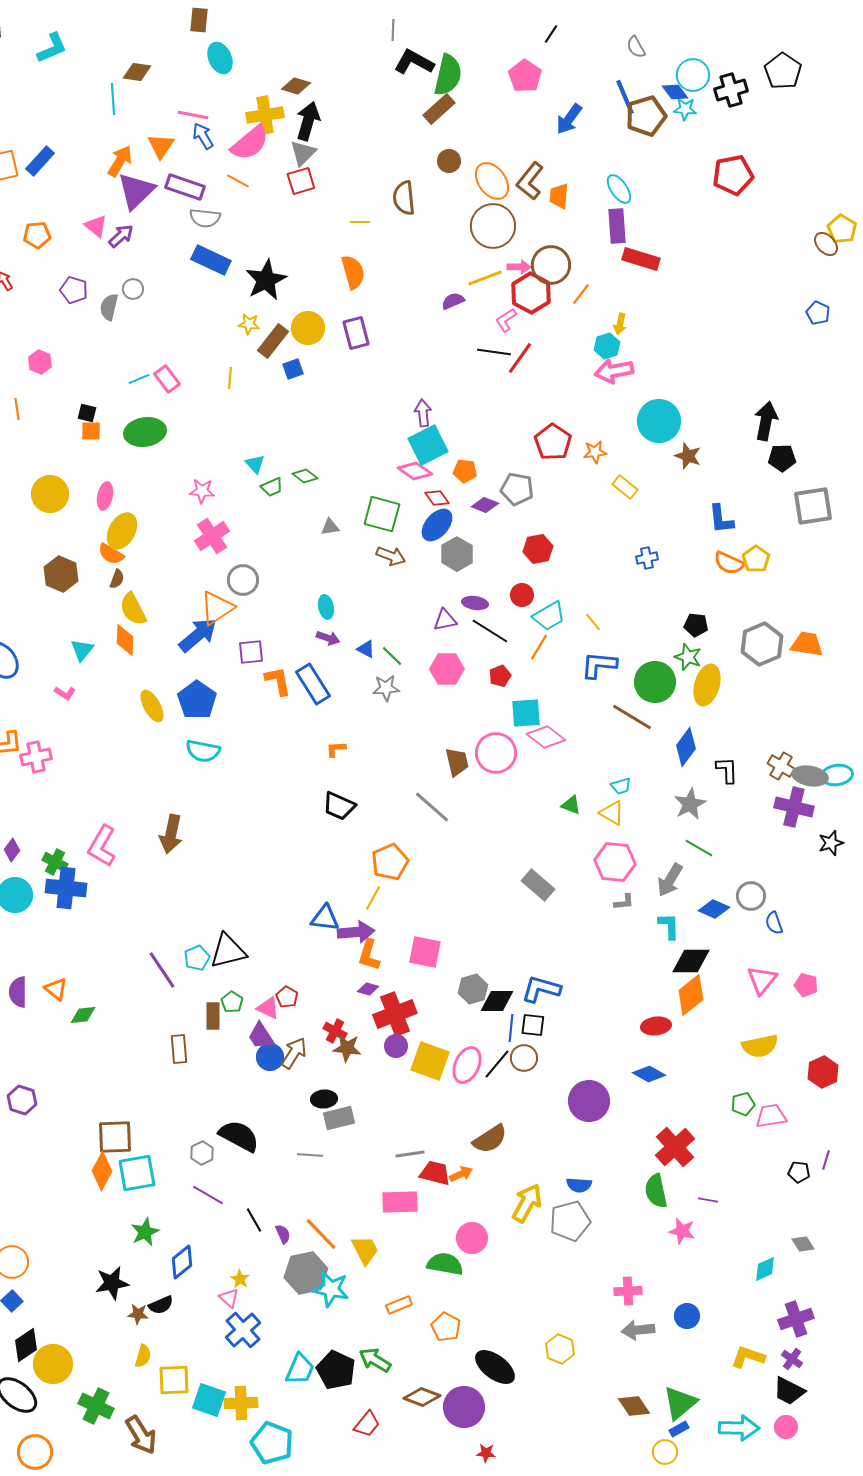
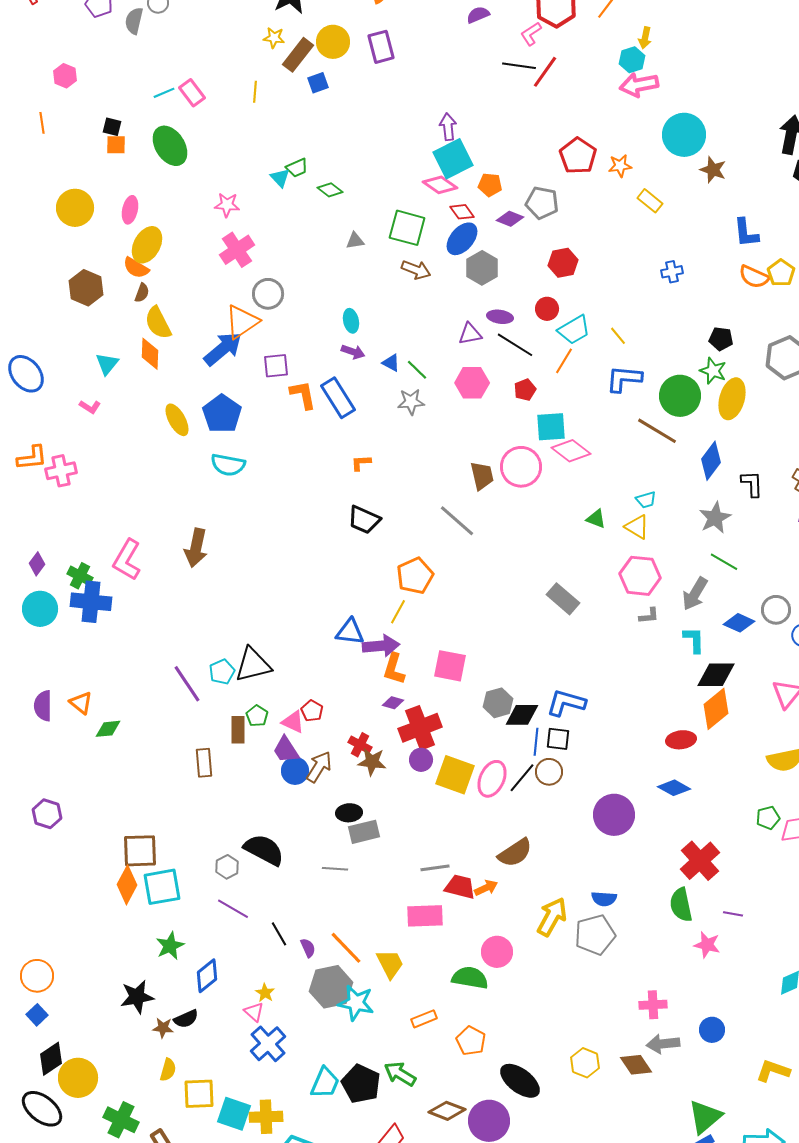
green ellipse: (145, 432) -> (170, 146), turned 66
green trapezoid: (272, 487) -> (297, 168), moved
brown diamond: (634, 1406) -> (636, 1065), moved

